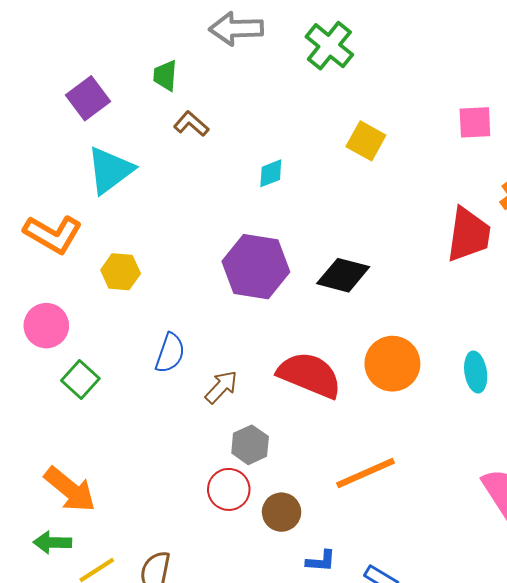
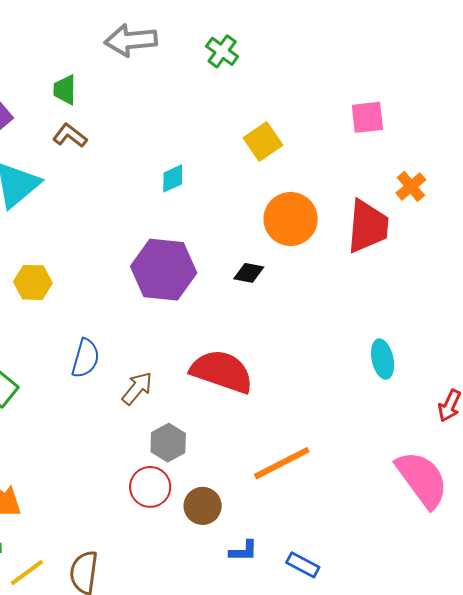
green cross: (329, 46) -> (222, 51), size x0.7
brown L-shape: (191, 124) -> (70, 136), moved
yellow square: (366, 141) -> (263, 142), turned 30
black diamond: (343, 275) -> (249, 273), size x0.6
orange circle: (392, 364) -> (291, 219), moved

